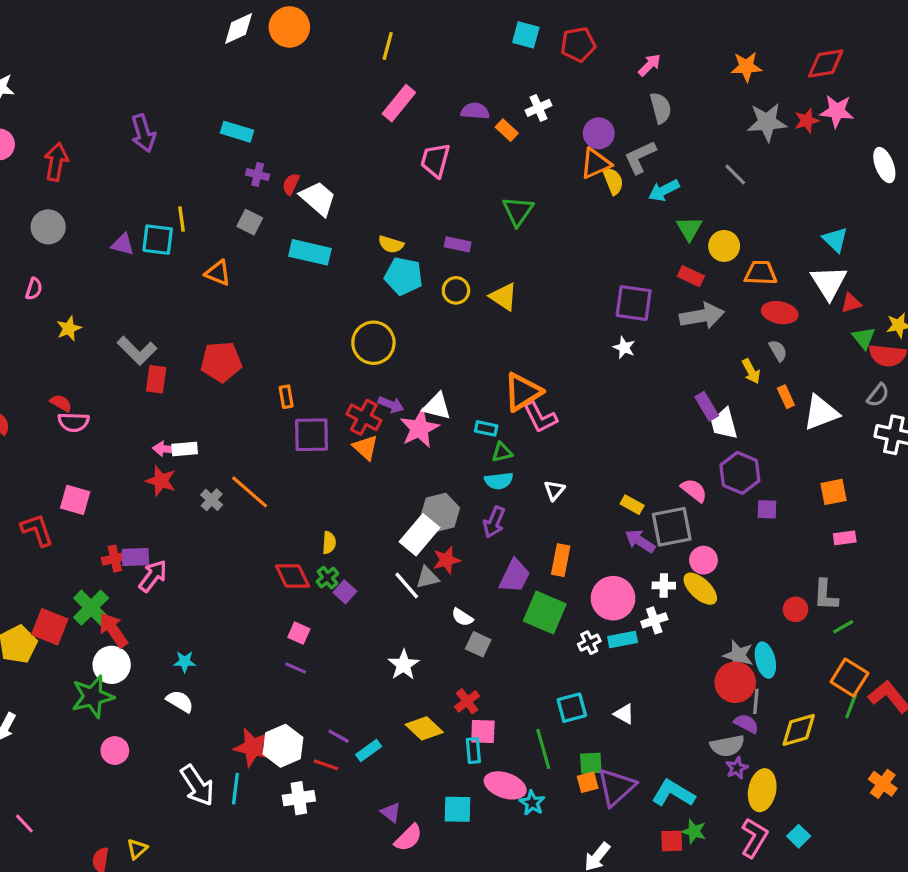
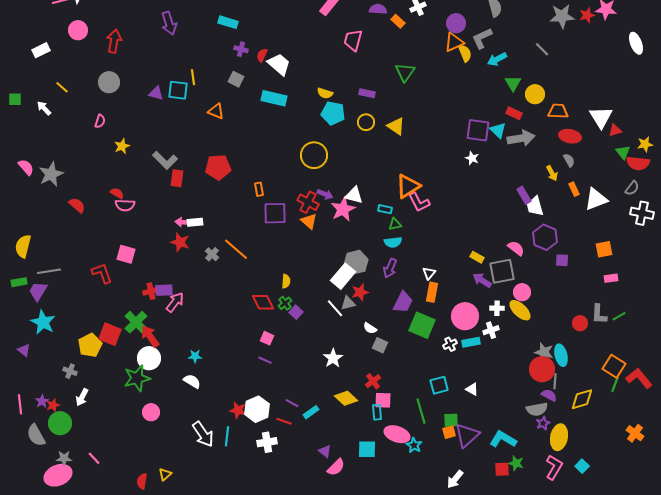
cyan triangle: (835, 240) -> (498, 130), moved
white triangle: (554, 490) -> (429, 273), moved
green line: (843, 627) -> (619, 316), moved
red star: (253, 747) -> (238, 410), size x0.7

